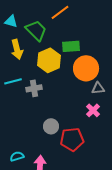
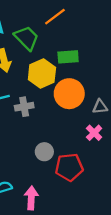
orange circle: (86, 68) -> (69, 94), moved

